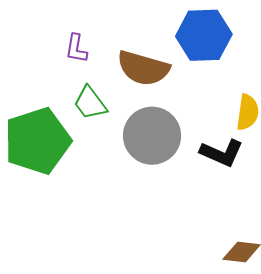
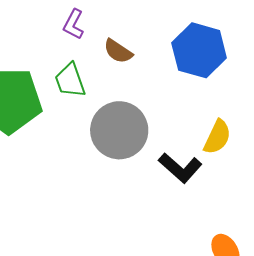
brown semicircle: (143, 68) -> (118, 51), moved, size x0.6

